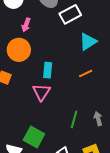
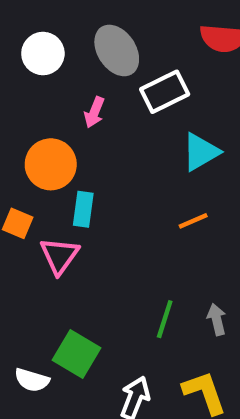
pink arrow: (26, 25) -> (94, 112), moved
cyan rectangle: (48, 70) -> (83, 209), moved
pink triangle: (41, 92) -> (59, 256), moved

